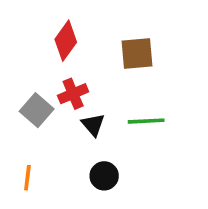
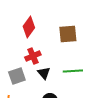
gray square: (37, 110) -> (17, 76), moved, turned 30

